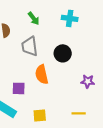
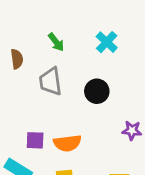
cyan cross: (70, 18) -> (107, 42), turned 35
orange semicircle: (42, 74) -> (67, 143), moved, turned -84

